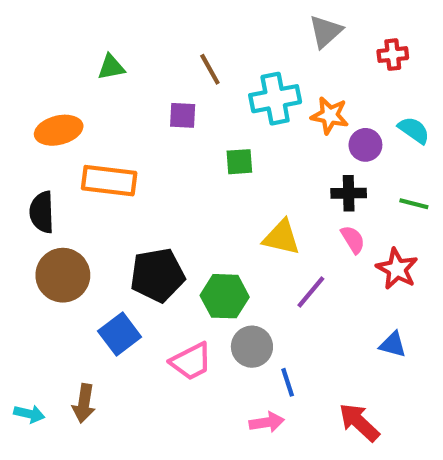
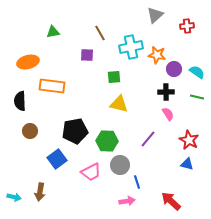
cyan semicircle: (414, 130) -> (197, 72), moved
yellow triangle: (281, 237) -> (119, 104), moved
red star: (397, 269) -> (189, 140), moved
brown circle: (63, 275) -> (30, 131), size x0.6

